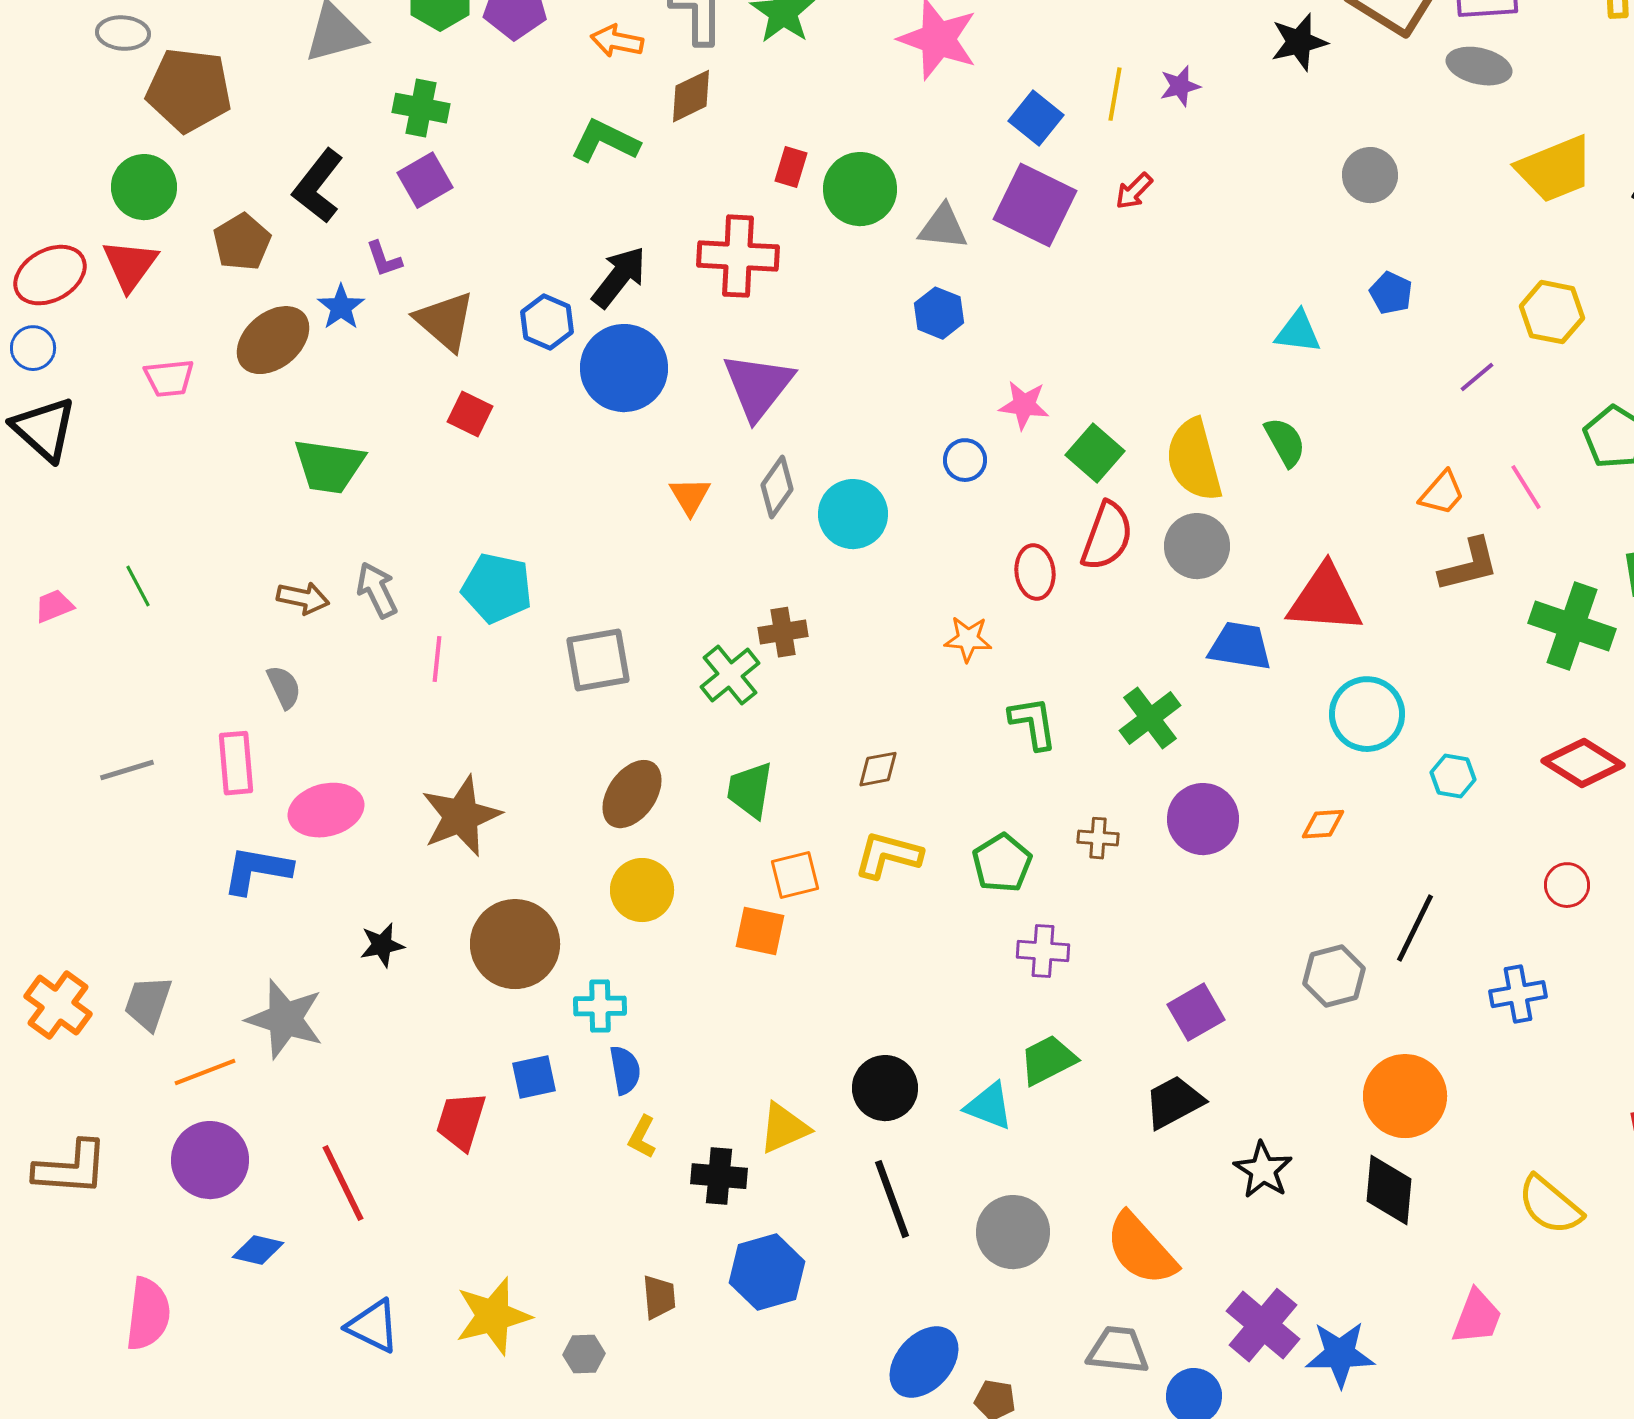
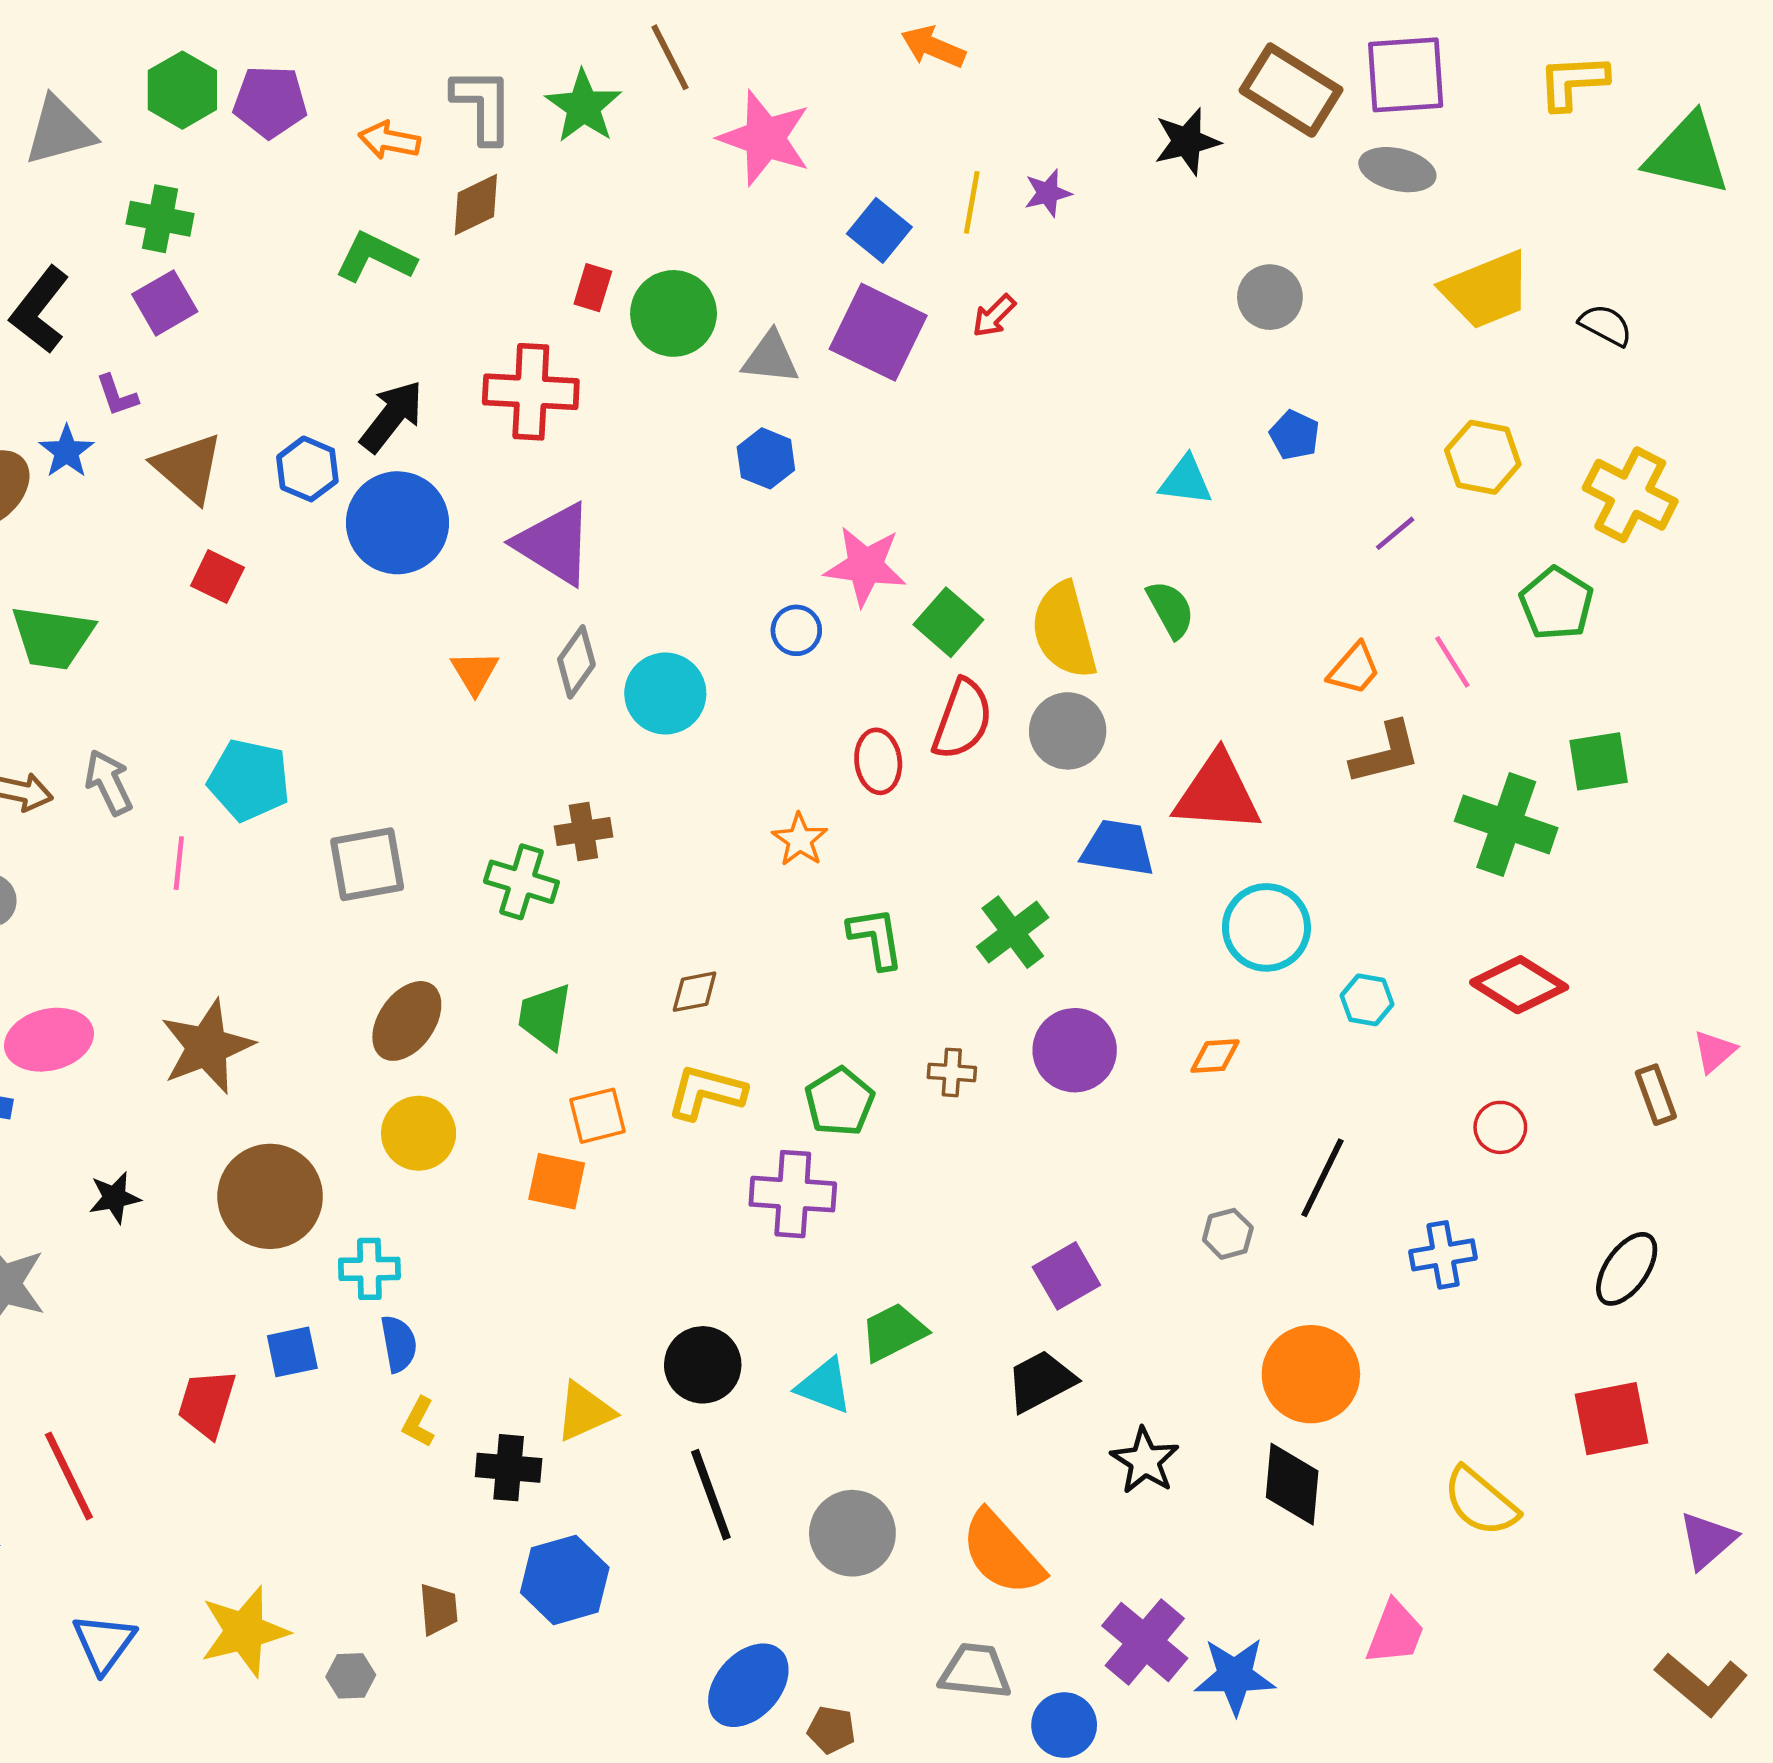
purple triangle: (758, 386) -> (554, 544), turned -36
pink star: (1024, 405) -> (865, 566), size x1.4
orange star: (968, 639) -> (800, 840), turned 30
green cross: (730, 675) -> (521, 882), turned -34
purple cross: (1043, 951) -> (793, 1194), moved, size x1.4
gray hexagon: (1334, 976) -> (1228, 1234), size x0.7
blue triangle: (373, 1326) -> (104, 1643), turned 40

